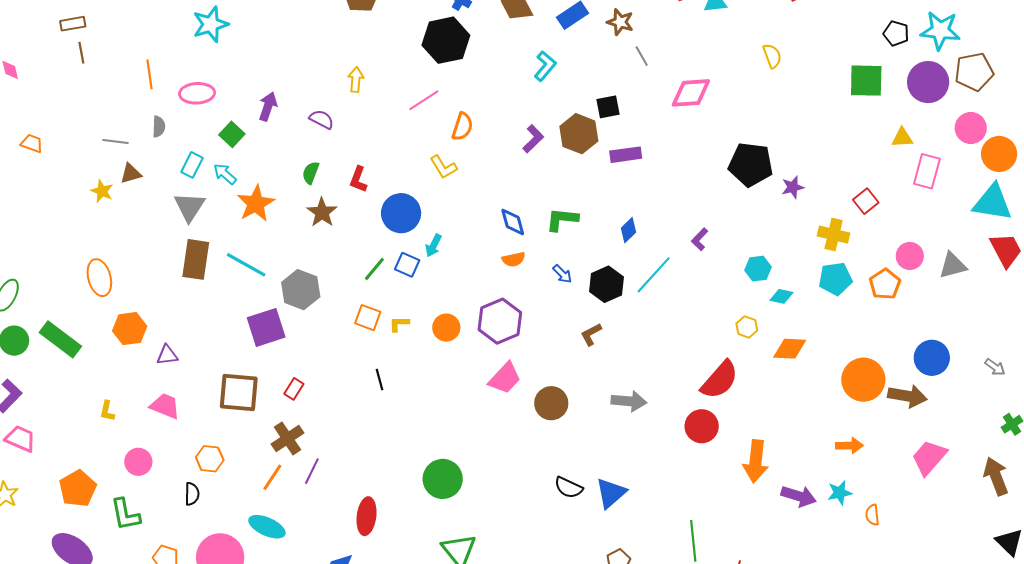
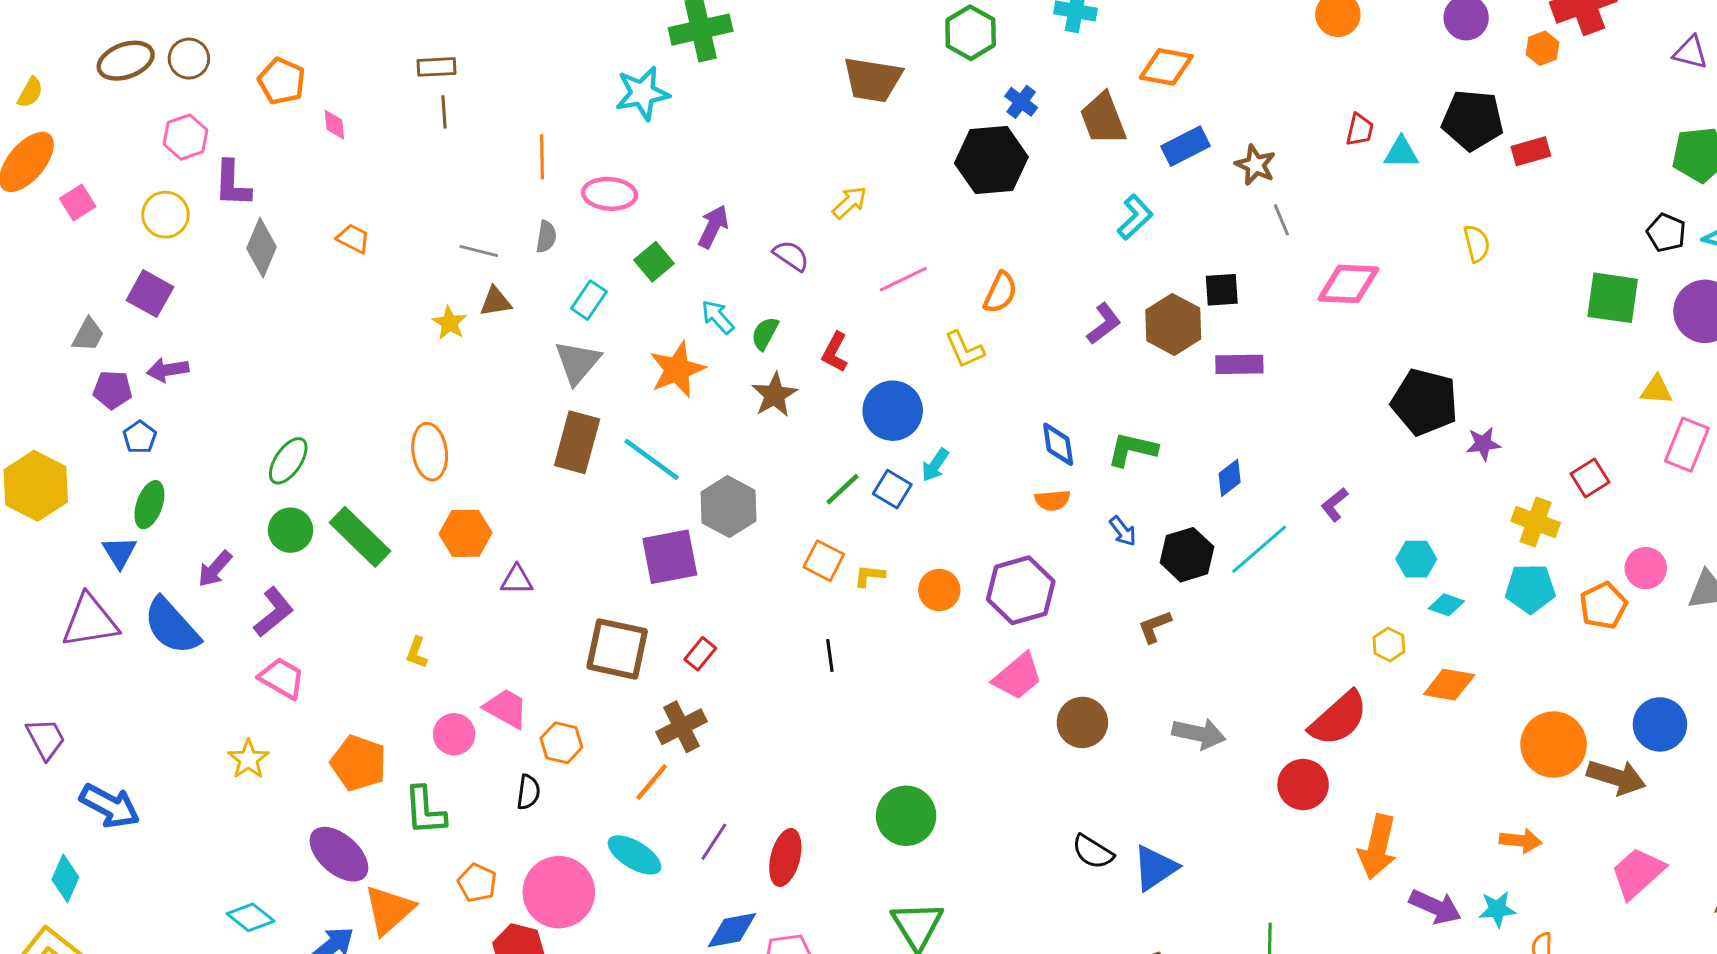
yellow arrow: (356, 80) -> (850, 202), turned 35
pink line: (424, 100) -> (903, 279), moved
cyan arrow: (225, 174) -> (718, 317), moved
pink trapezoid: (165, 406) -> (506, 708), moved
purple line: (312, 471) -> (714, 842), moved
orange pentagon: (78, 488) -> (359, 763), turned -30

